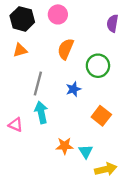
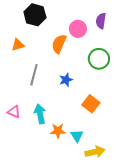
pink circle: (58, 14) -> (78, 29), moved
black hexagon: (22, 19) -> (35, 15), moved
green circle: (98, 66) -> (99, 59), moved
cyan arrow: (41, 112) -> (40, 114), moved

